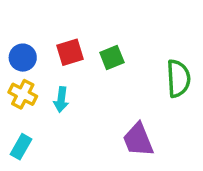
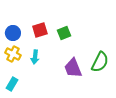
green semicircle: (178, 79) -> (100, 62), moved, turned 30
purple trapezoid: (138, 140) -> (73, 68), moved

